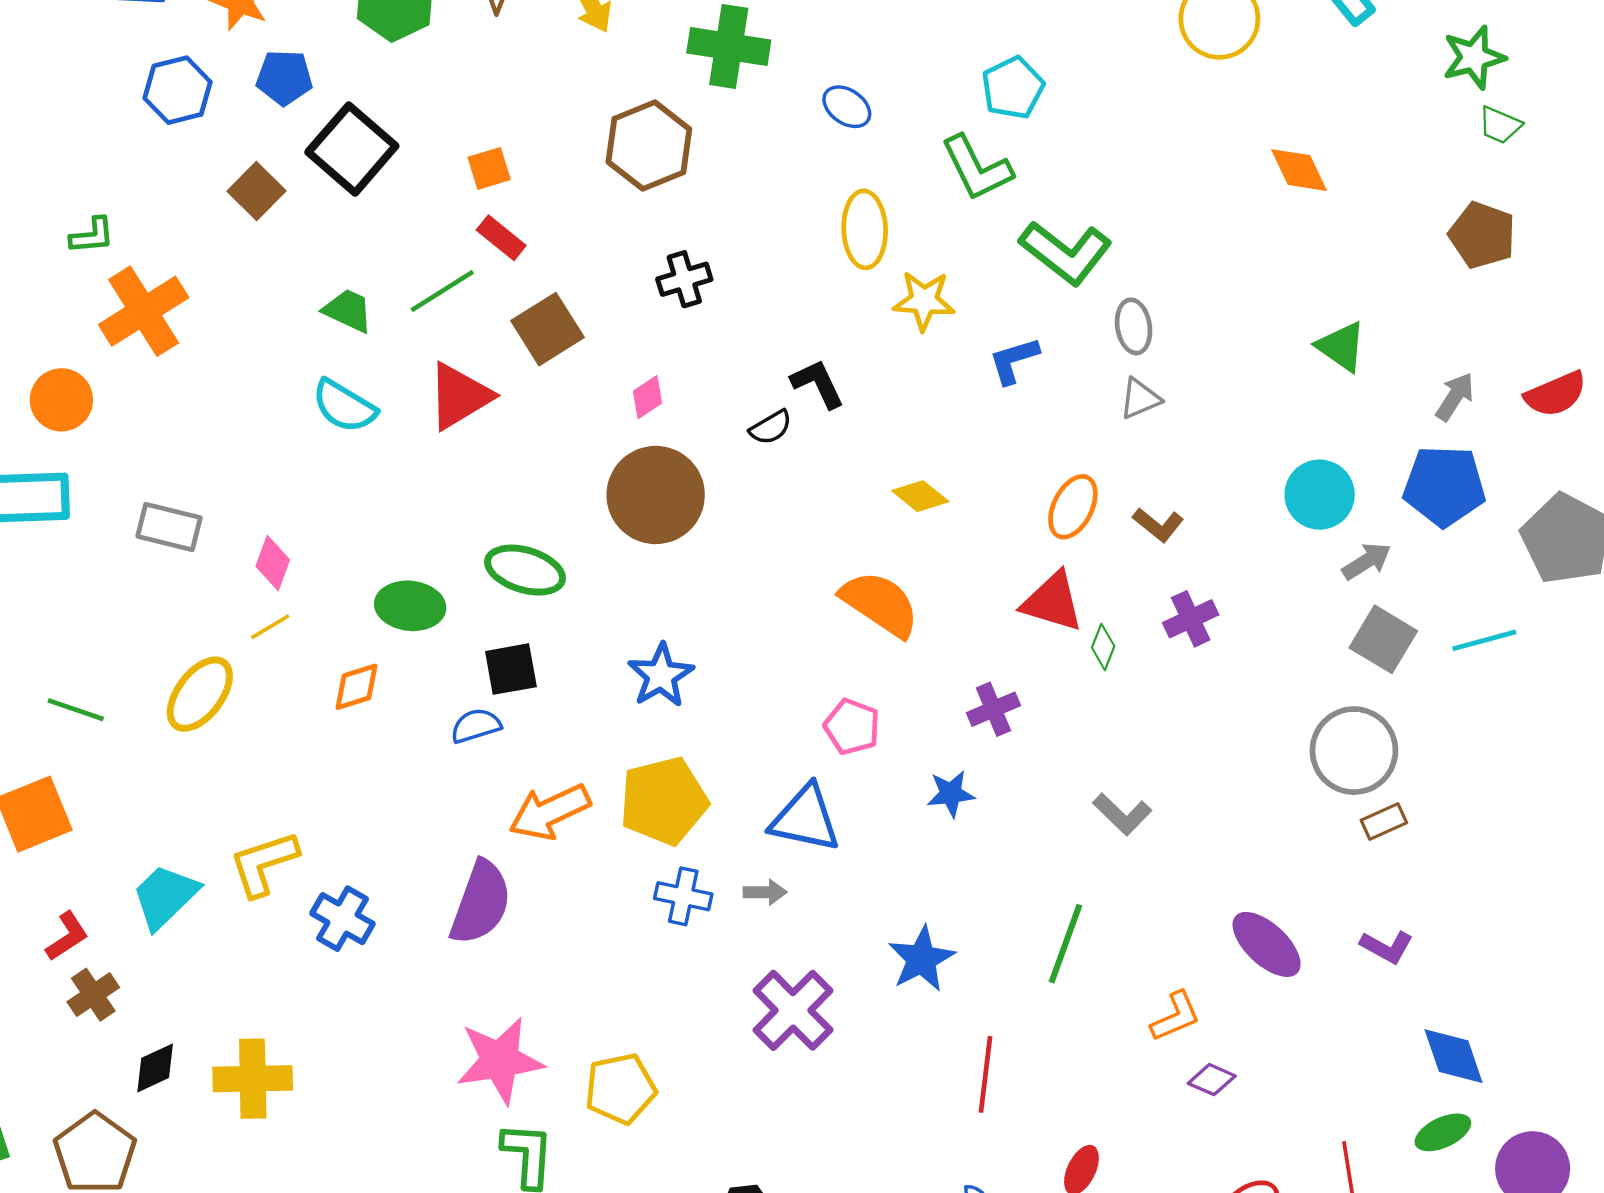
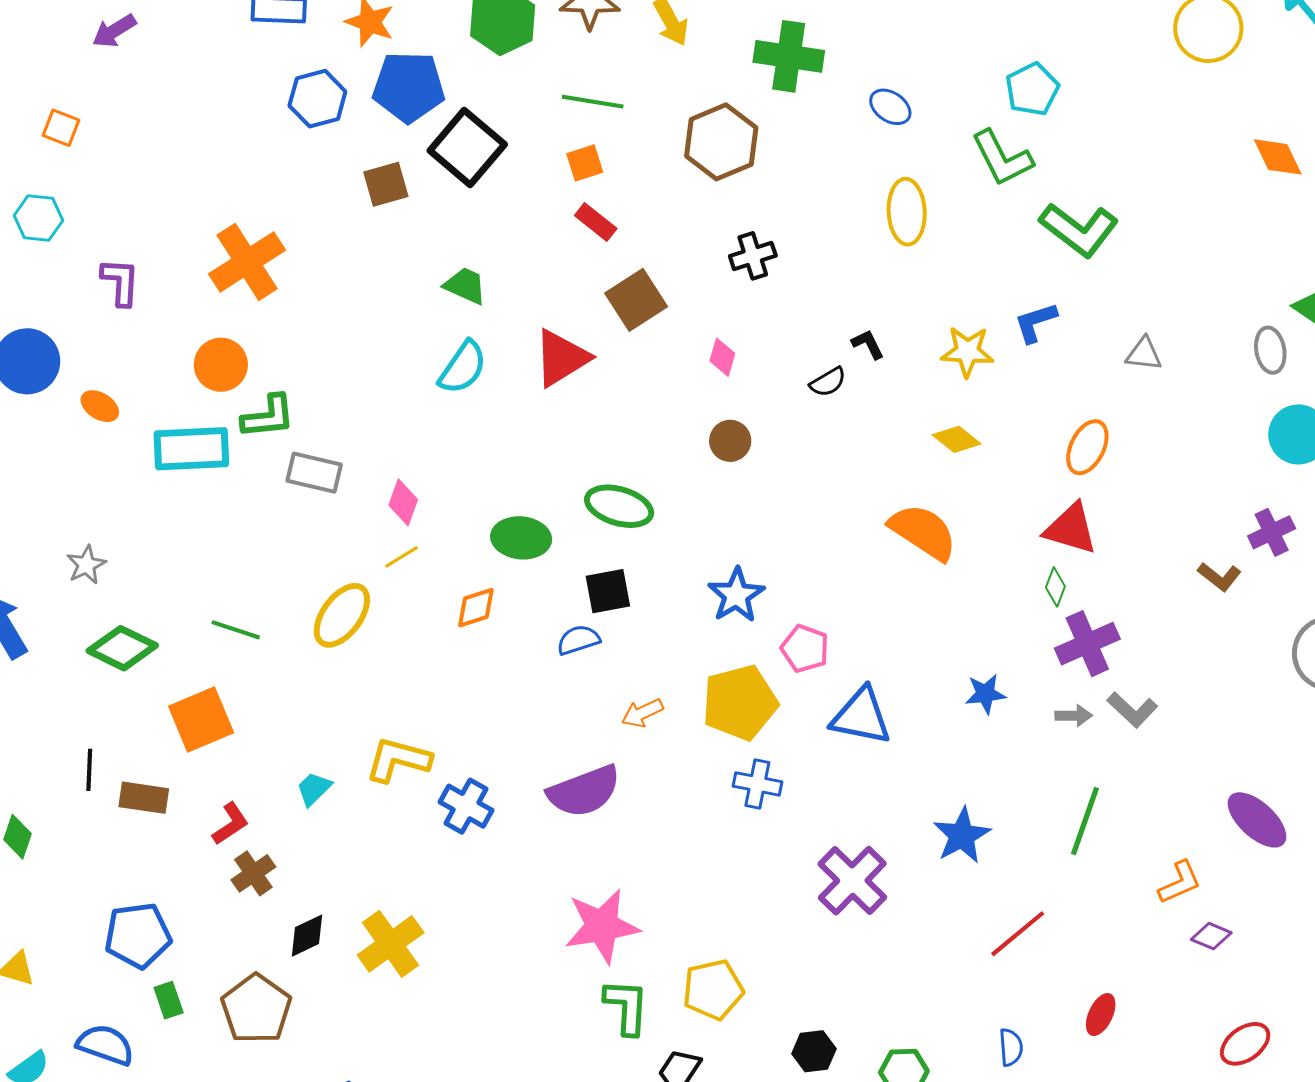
blue pentagon: (284, 78) -> (409, 87), size x1.5
brown square: (257, 191) -> (386, 184), turned 30
green L-shape: (92, 236) -> (268, 417), moved, size x1.4
green line: (442, 291) -> (593, 102), moved, turned 42
yellow star: (924, 301) -> (967, 352), moved
orange cross: (144, 311) -> (247, 262), moved
gray ellipse: (1134, 326) -> (1270, 350), moved
black L-shape: (818, 384) -> (868, 344), size x0.7
pink diamond: (648, 397) -> (722, 357), turned -39
gray triangle: (1140, 399) -> (1144, 354), turned 30
cyan semicircle: (344, 406) -> (463, 368), turned -86
brown circle: (656, 495) -> (730, 441), size x0.5
brown L-shape: (1158, 525) -> (1219, 577), moved
purple cross: (1191, 619) -> (1272, 532), moved
green diamond: (1103, 647) -> (1055, 587), moved
purple cross: (993, 709) -> (1087, 644), moved, size x1.4
pink pentagon: (852, 727) -> (805, 649), moved
orange arrow: (550, 812) -> (642, 713), size x0.6
yellow L-shape: (264, 864) -> (398, 760), turned 34
gray arrow: (765, 892) -> (1074, 716), moved
cyan trapezoid: (165, 896) -> (314, 789), size x0.6
purple semicircle: (481, 903) -> (584, 791), turned 50
red line: (985, 1074) -> (1018, 934), turned 44
yellow cross: (253, 1079) -> (391, 944), turned -34
yellow pentagon: (620, 1089) -> (713, 990), moved

